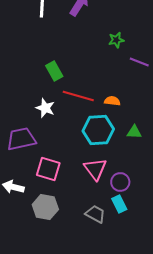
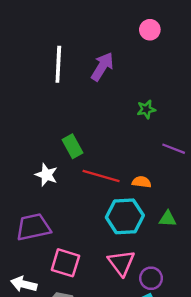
purple line: (139, 62) -> (174, 149), moved
white star: (45, 108) -> (46, 175), moved

